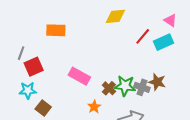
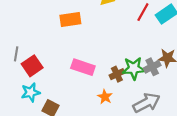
orange rectangle: (56, 30) -> (70, 19), moved
gray cross: (142, 87) -> (152, 67), turned -35
brown cross: (109, 88) -> (117, 74), turned 32

